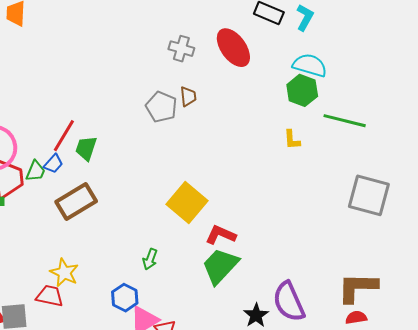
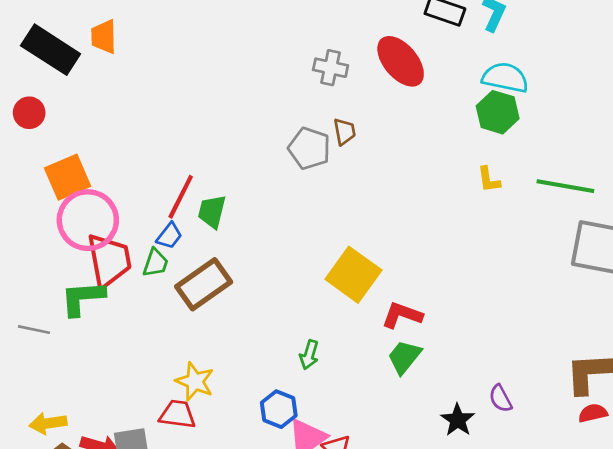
green line: (345, 121) -> (565, 186), moved
green trapezoid: (36, 171) -> (155, 263), moved
green trapezoid: (220, 266) -> (404, 357), size x0.7
purple semicircle: (289, 302) -> (500, 398), size x0.5

